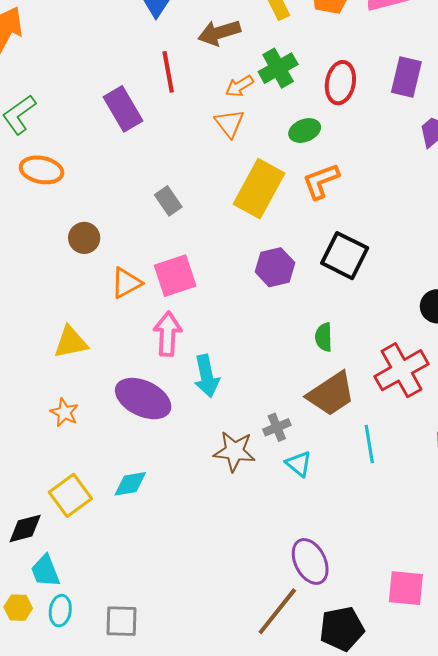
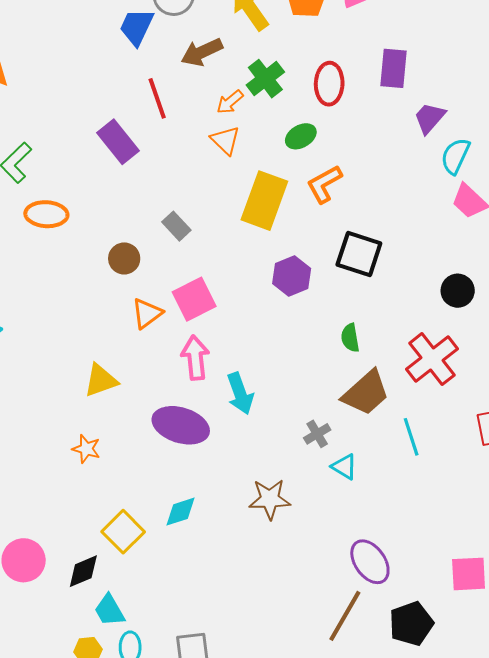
brown circle: (84, 238) -> (124, 258), moved
orange star: (64, 412) -> (86, 449), moved
brown star: (234, 451) -> (270, 499), moved

